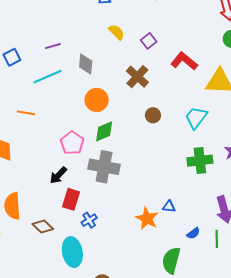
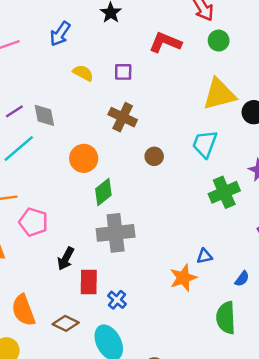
purple square: (149, 41) -> (123, 72), turned -35
red L-shape: (184, 61) -> (165, 42), moved
gray diamond: (86, 64) -> (44, 115), moved
pink pentagon: (72, 143) -> (33, 222), moved
orange star: (147, 218) -> (183, 278), turned -30

